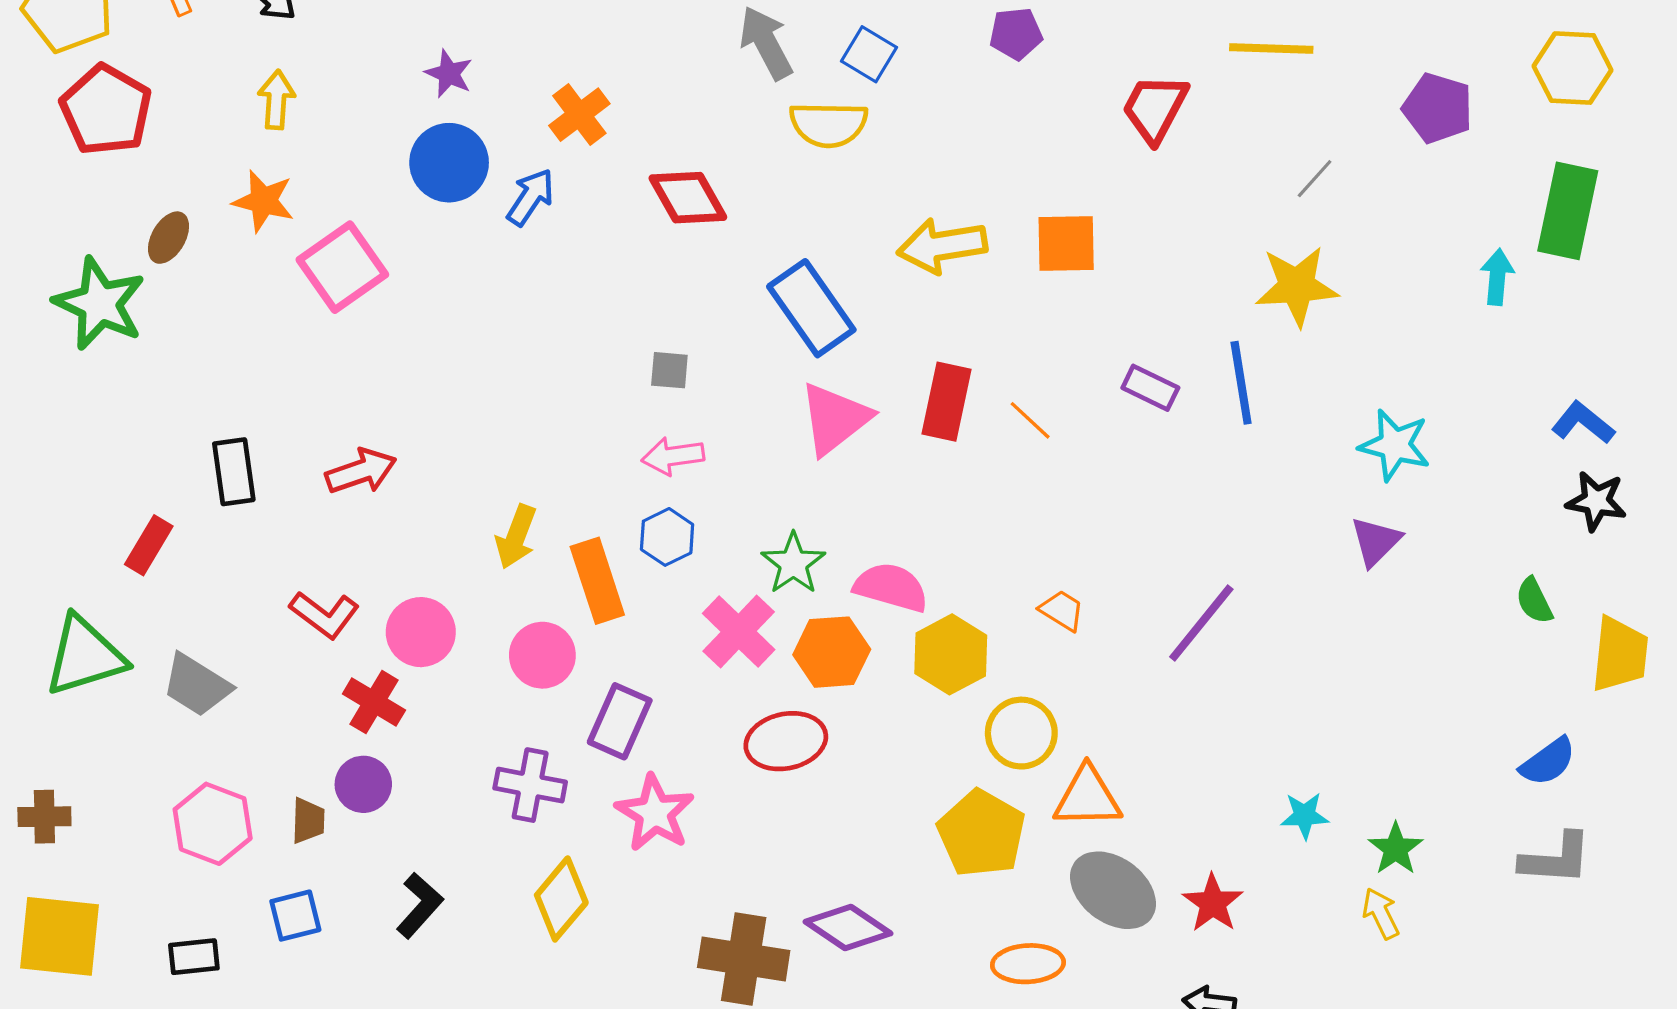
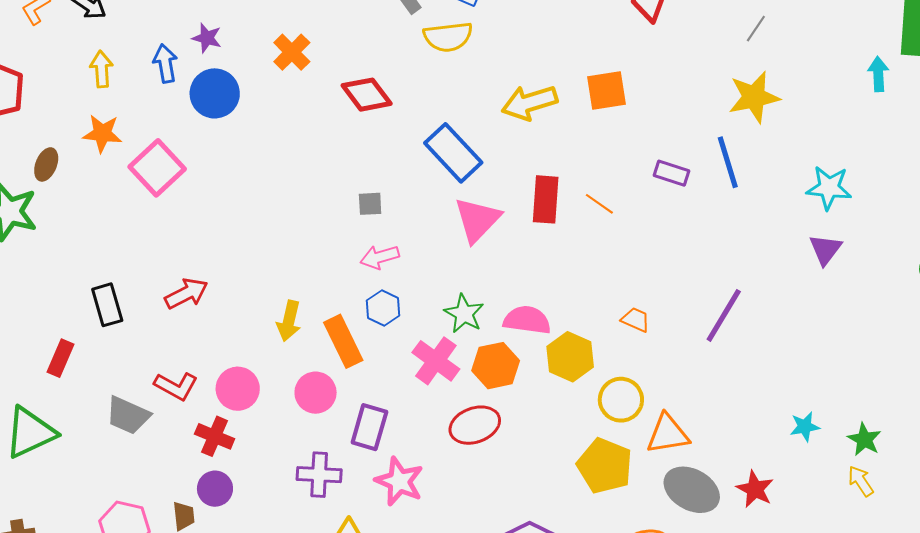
blue arrow: (531, 197) -> (165, 63), moved, turned -36
gray trapezoid: (197, 685) -> (128, 415), moved

